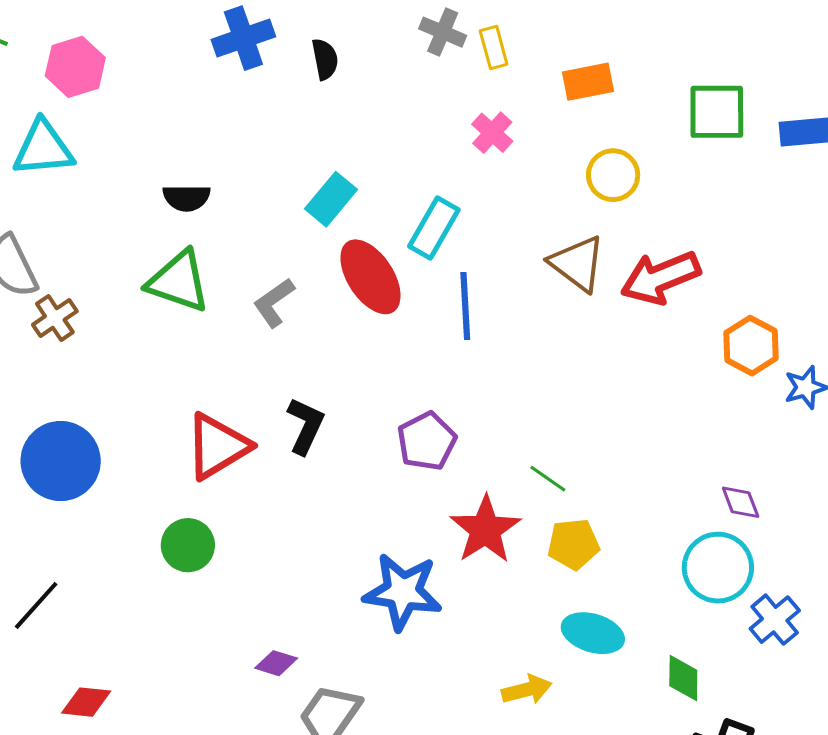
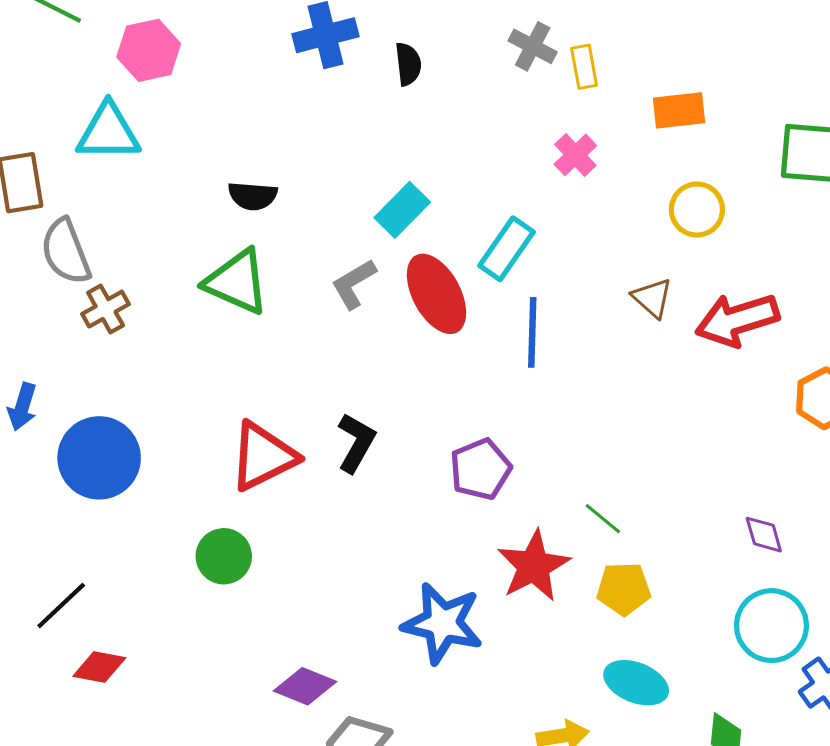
brown triangle: (577, 263) -> (652, 298), size x0.7
gray L-shape: (274, 303) -> (354, 284), moved
purple diamond: (741, 502) -> (764, 535), moved
purple diamond: (276, 663) -> (305, 686), size x1.4
red diamond: (86, 702) -> (99, 667), moved

